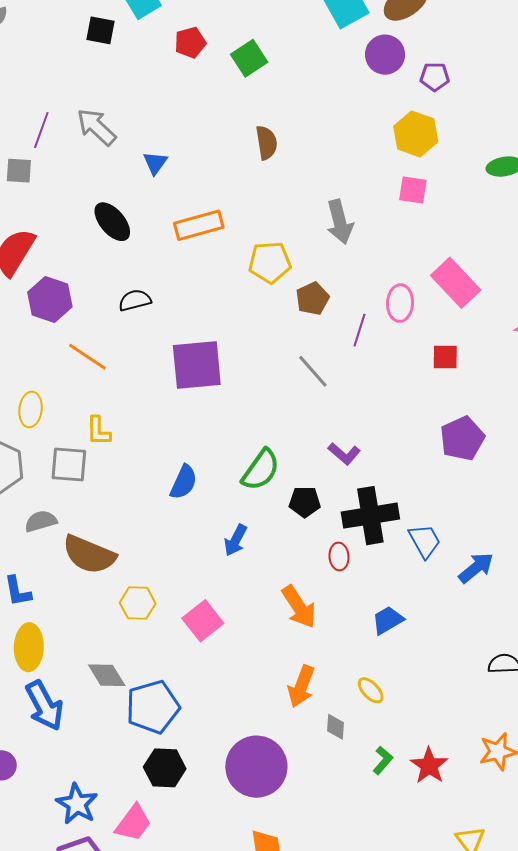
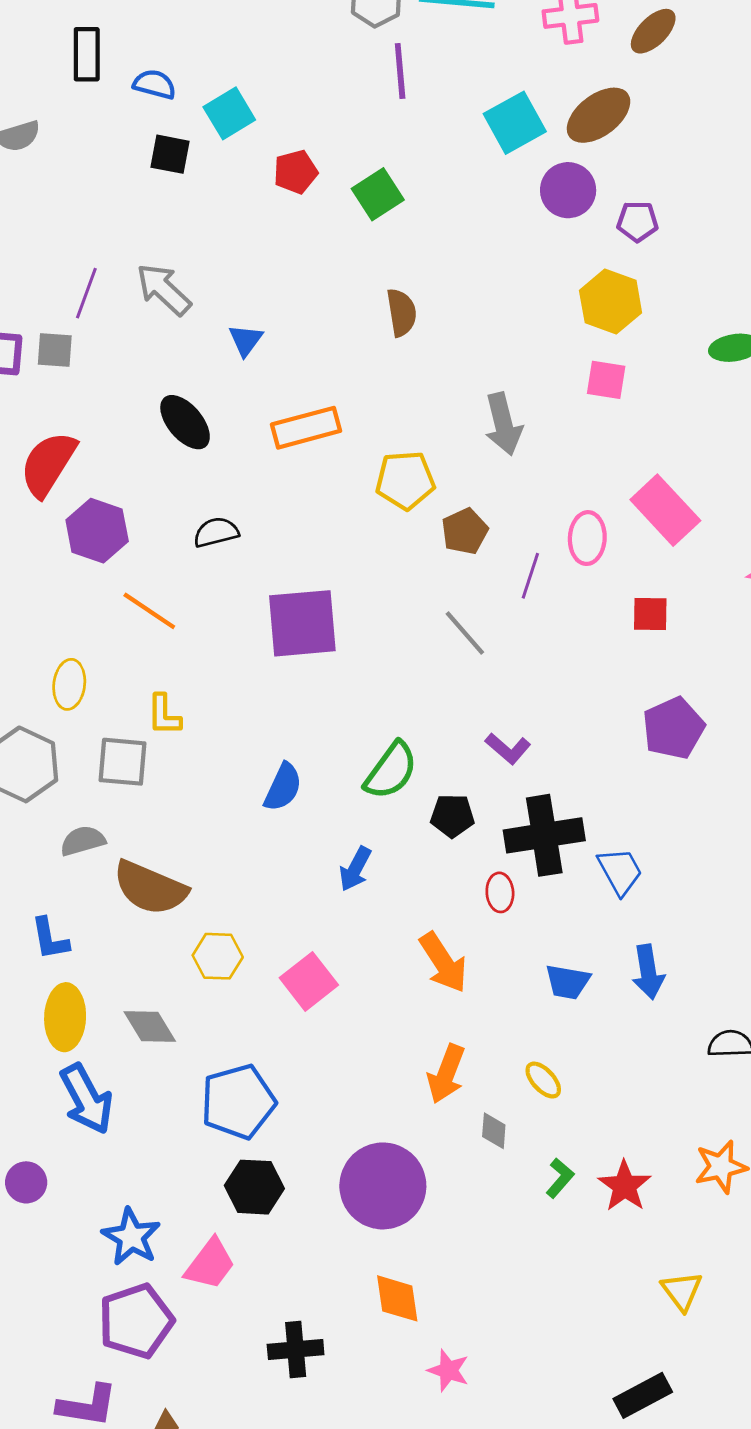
blue arrow: (476, 568) -> (648, 972), moved, turned 120
blue trapezoid: (388, 620) -> (568, 982), turned -140
gray diamond: (107, 675) -> (150, 1026), moved

